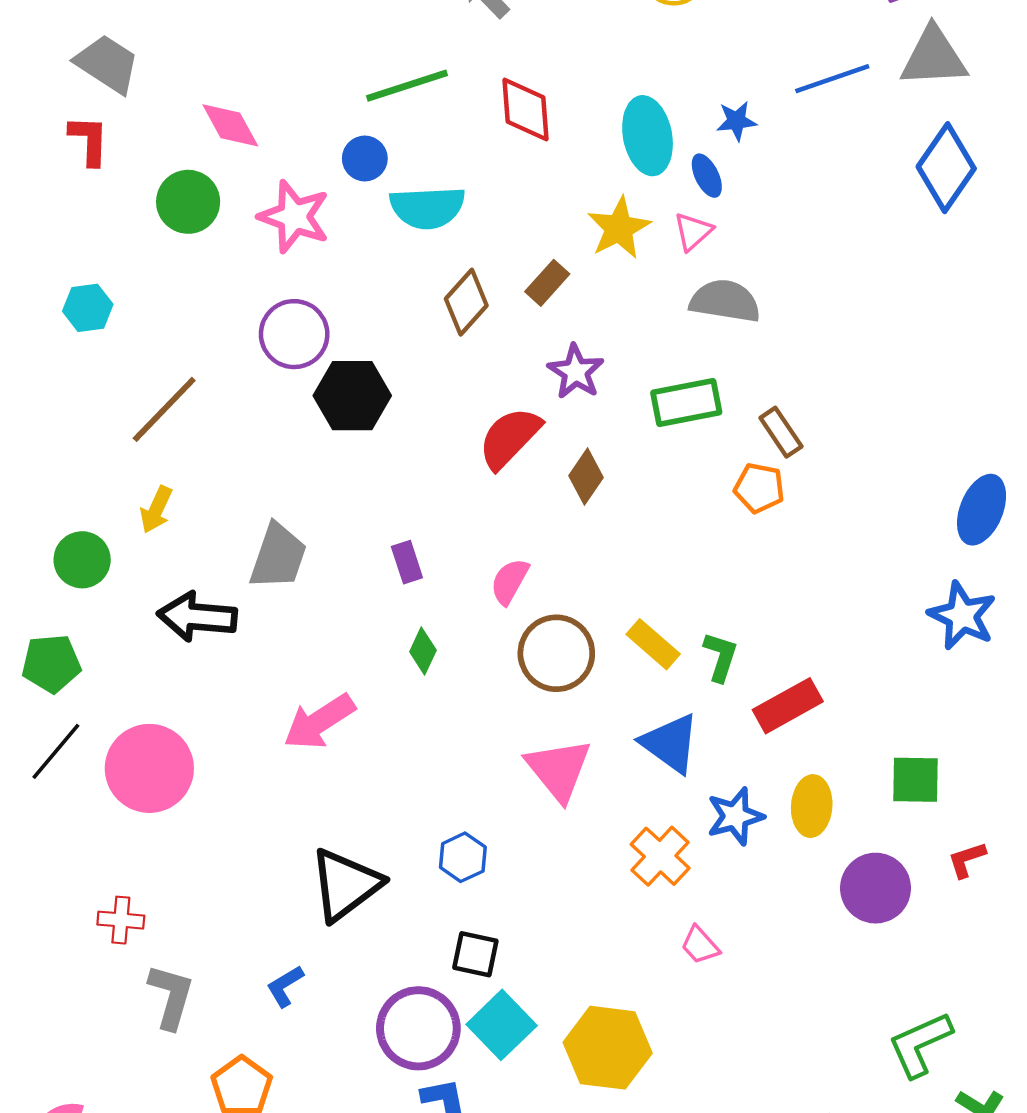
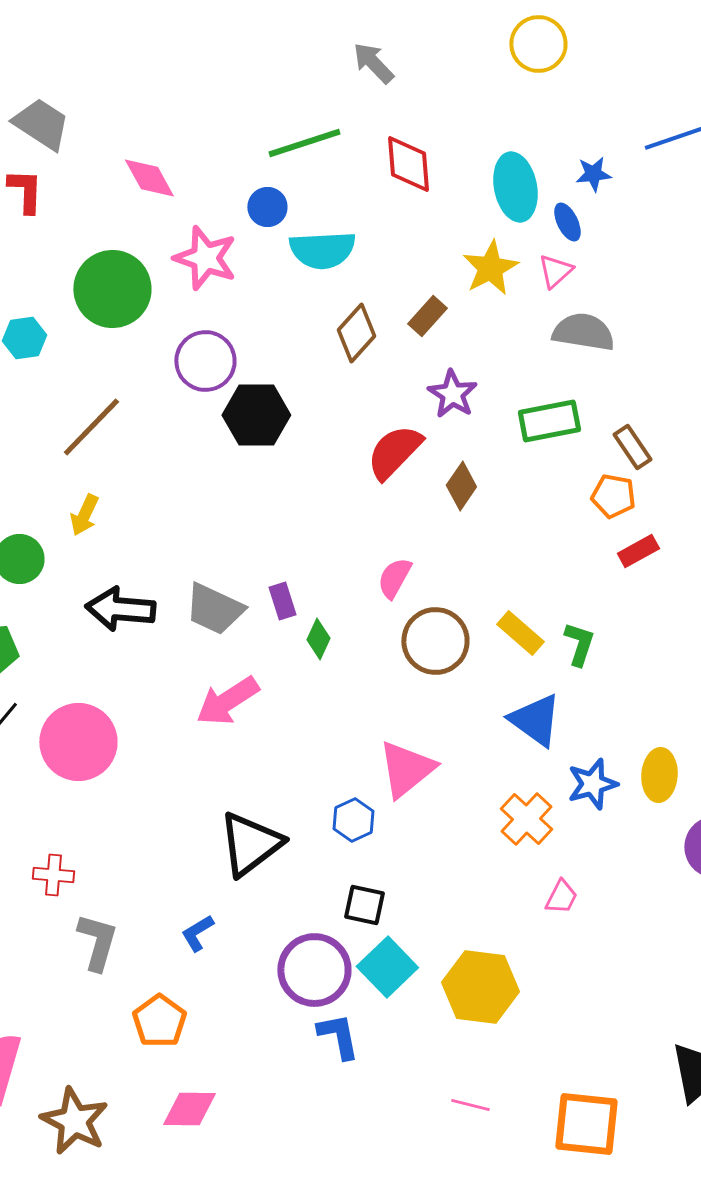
green circle: (188, 202) -> (112, 289), moved, size x1.4
gray trapezoid: (278, 556) -> (214, 609), moved, turned 96
purple rectangle: (407, 562) -> (282, 601), moved
red rectangle: (788, 706) -> (638, 551), moved, size x0.7
pink triangle: (559, 770) -> (406, 769), moved, turned 30
pink trapezoid: (700, 945) -> (561, 897), turned -111

